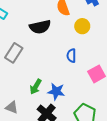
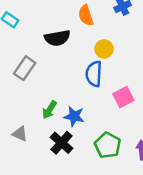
yellow circle: (82, 26) -> (104, 49), moved
blue semicircle: (71, 56) -> (94, 74), size x1.5

